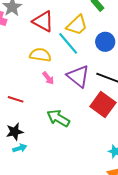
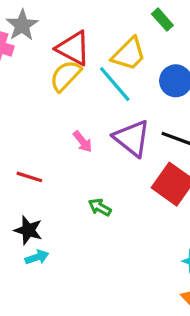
yellow semicircle: (40, 55) -> (65, 76), moved, turned -55
green arrow: (58, 118) -> (100, 207), size x0.6
black star: (15, 132) -> (28, 230), turned 30

